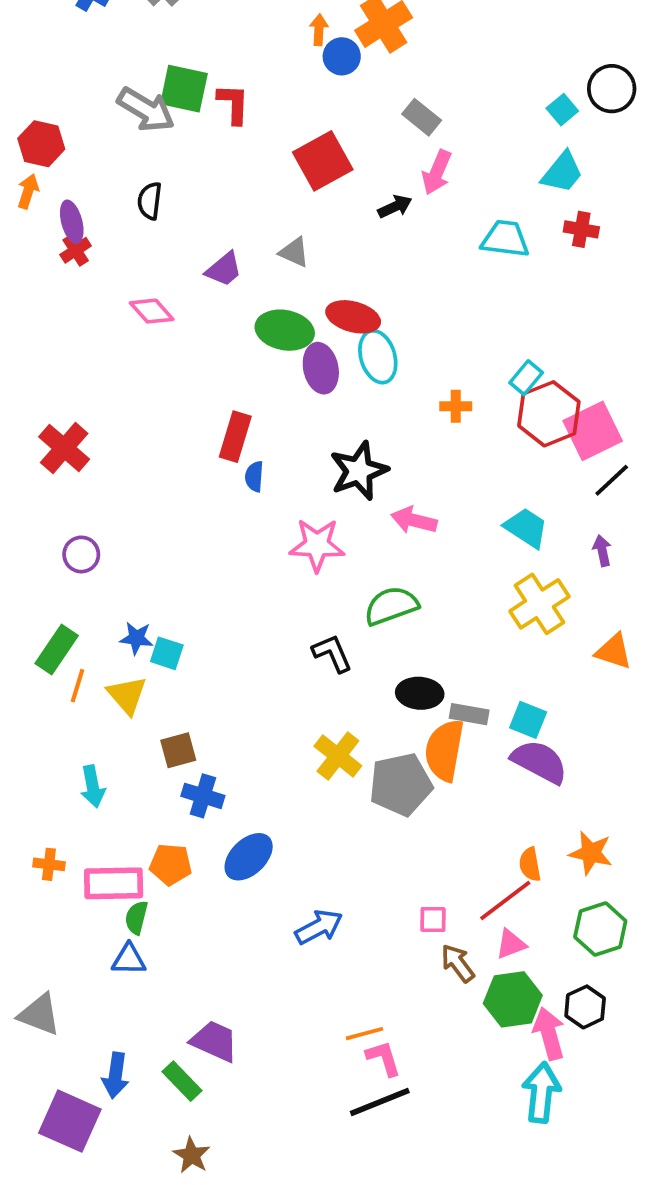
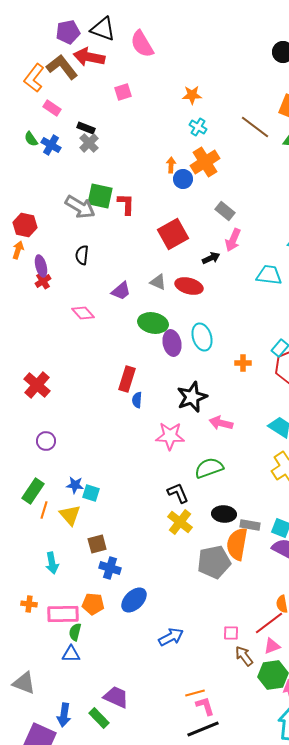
red ellipse: (353, 317) -> (189, 286), moved
yellow cross: (338, 756) -> (180, 522), moved

